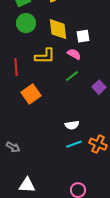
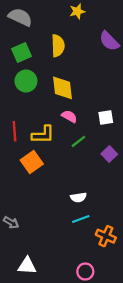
white square: (83, 36) -> (106, 117), moved
pink semicircle: (74, 54) -> (69, 116), moved
yellow L-shape: (45, 56) -> (43, 135), moved
orange cross: (98, 144) -> (106, 236), moved

